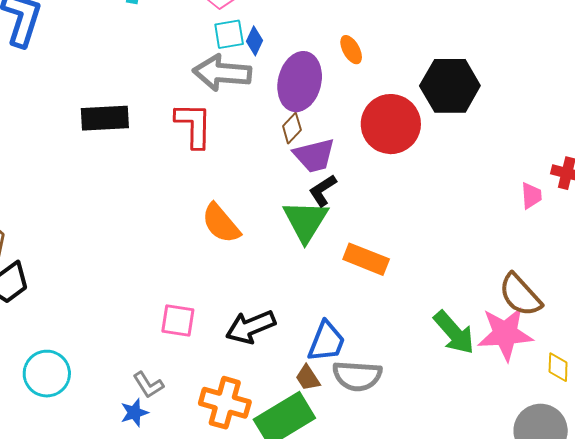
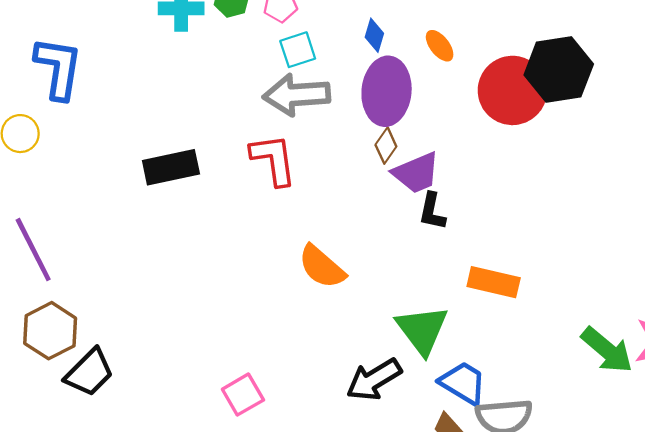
blue diamond: (255, 41) -> (374, 35), moved
red circle: (391, 124) -> (512, 90), moved
black L-shape: (323, 190) -> (432, 211), turned -36
green triangle: (306, 221) -> (422, 330), moved
pink square: (178, 321) -> (243, 395), moved, turned -30
blue trapezoid: (326, 342) -> (463, 383), turned -72

